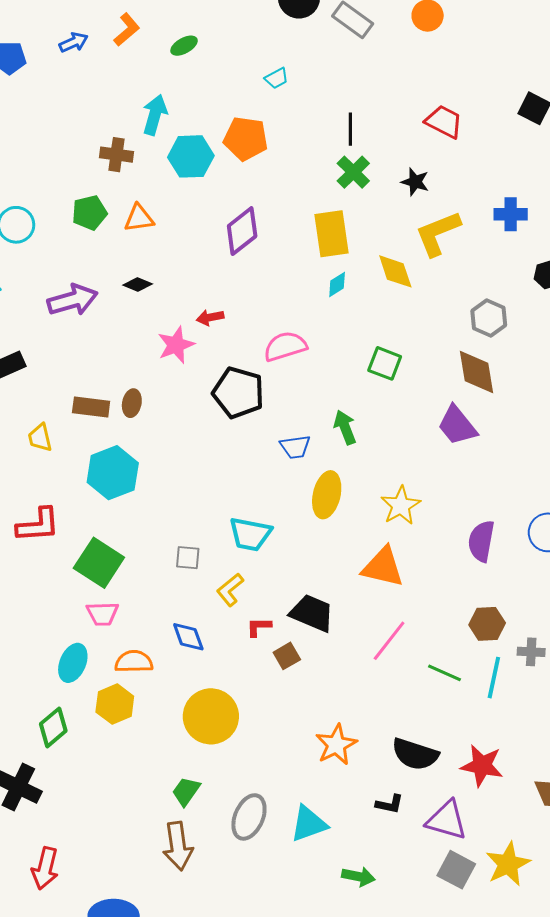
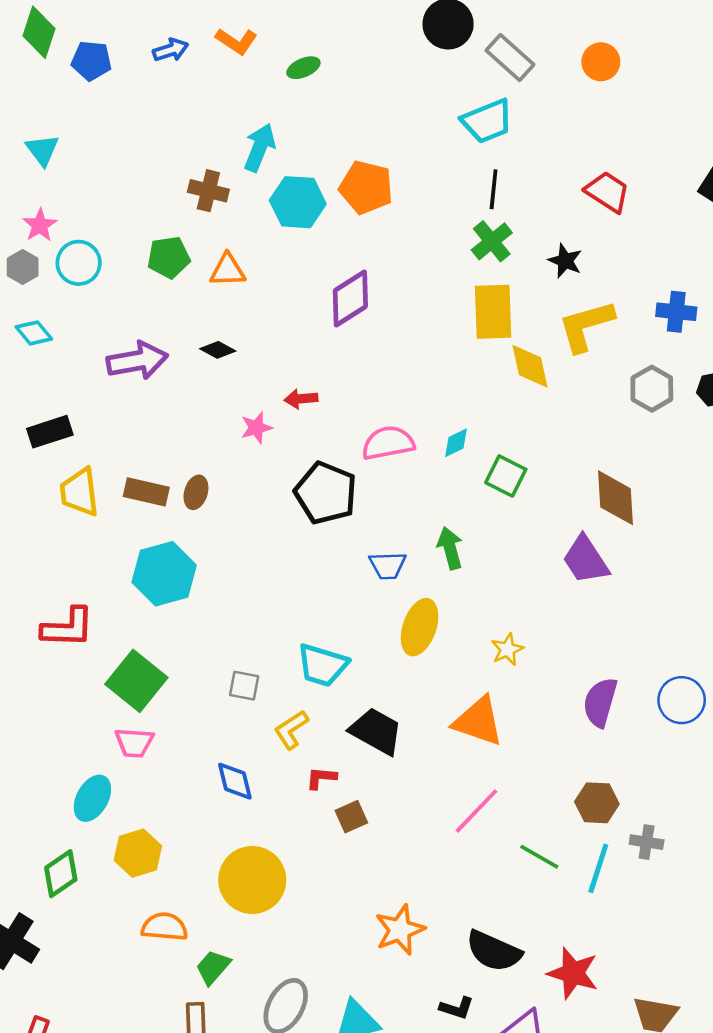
orange L-shape: (127, 30) -> (236, 41), turned 68
cyan trapezoid: (277, 78) -> (487, 121), moved, size x1.8
yellow rectangle: (332, 234) -> (493, 312), moved
cyan diamond: (337, 285) -> (456, 443), moved
gray hexagon: (489, 318) -> (652, 389), moved
pink star: (176, 345) -> (256, 428), size x0.7
yellow trapezoid: (40, 438) -> (80, 492), moved, size x1.4
yellow star: (401, 506) -> (507, 649), size x0.7
black trapezoid: (312, 613) -> (376, 731), moved
orange semicircle: (134, 662) -> (165, 927), moved

